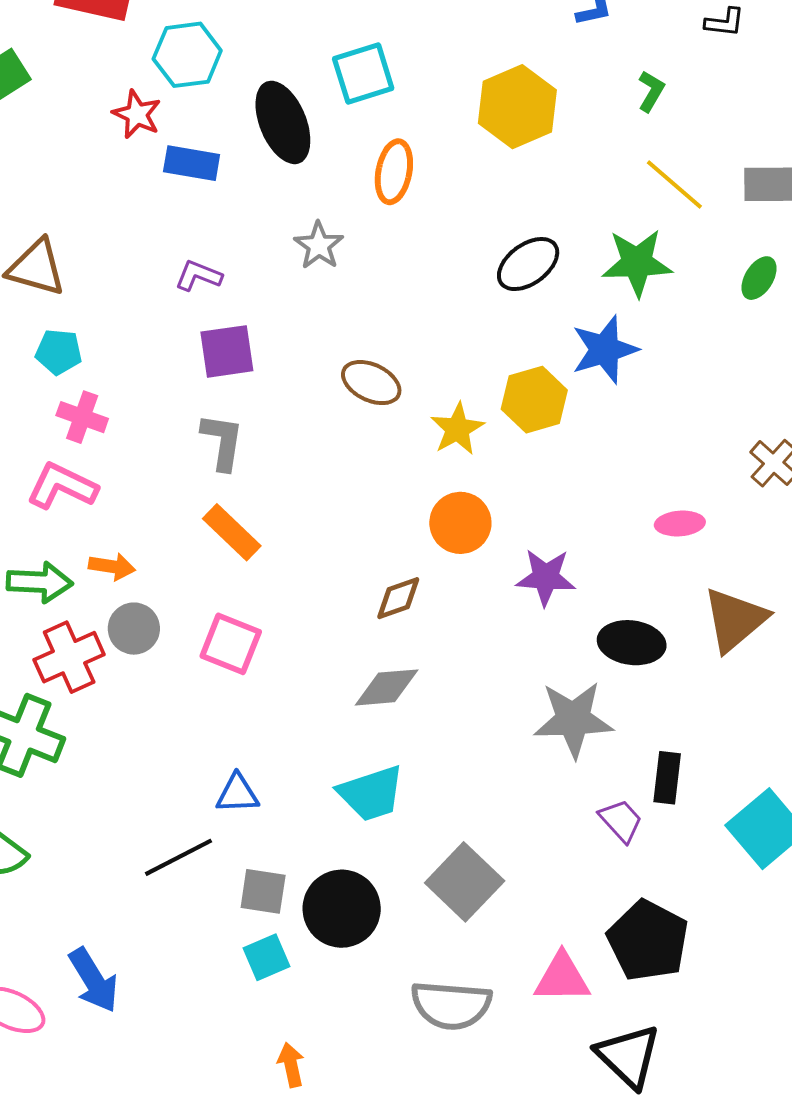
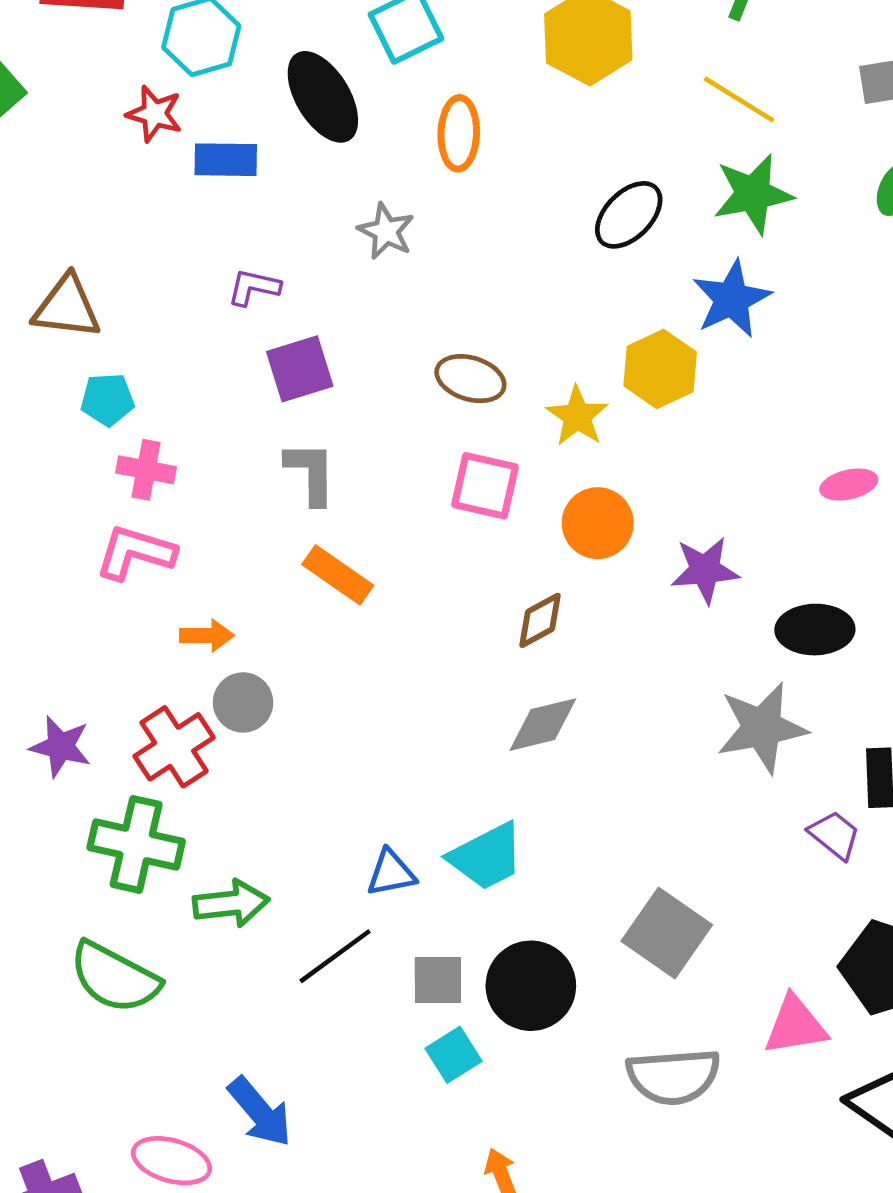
yellow line: (674, 185) -> (739, 99), moved
green arrow: (40, 582) -> (231, 903), moved
pink square: (231, 644) -> (485, 486), moved
cyan trapezoid: (371, 793) -> (487, 857), moved

